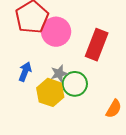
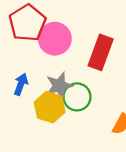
gray star: (59, 74) -> (59, 86), size x1.4

